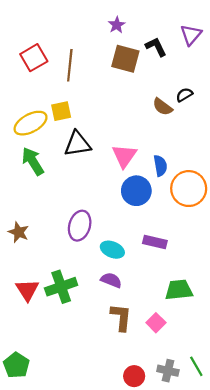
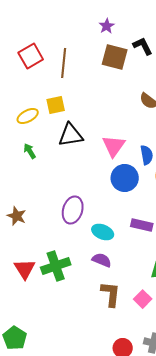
yellow ellipse: (31, 123) -> (28, 116), size x0.7
green arrow: (33, 161) -> (30, 151), size x0.6

